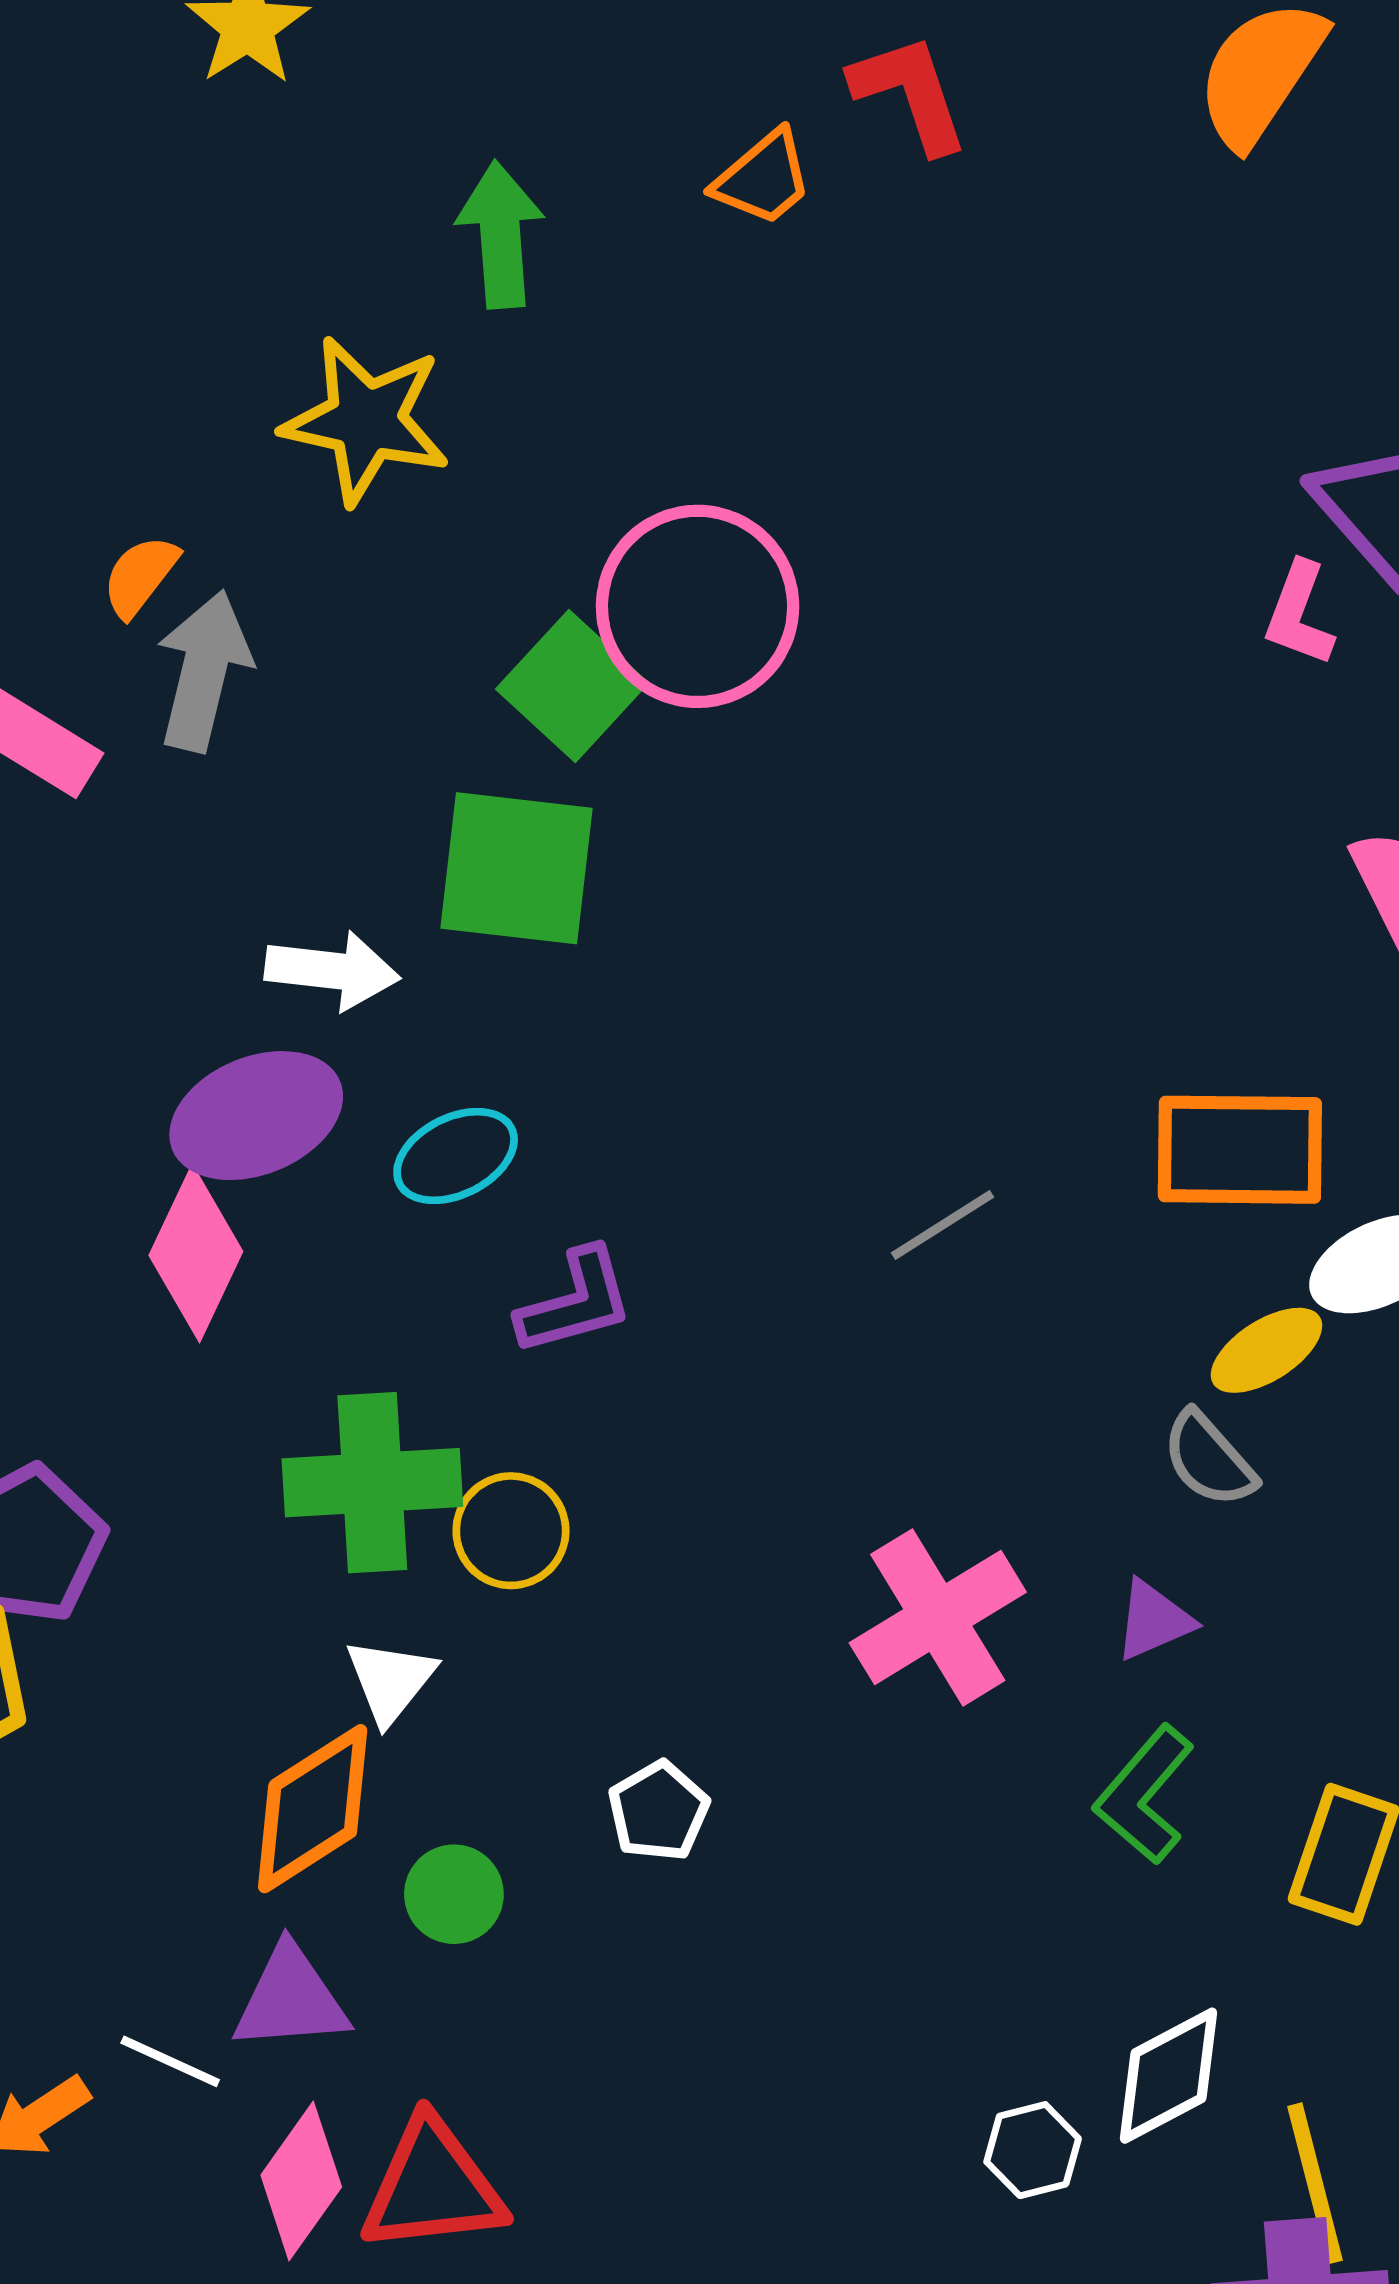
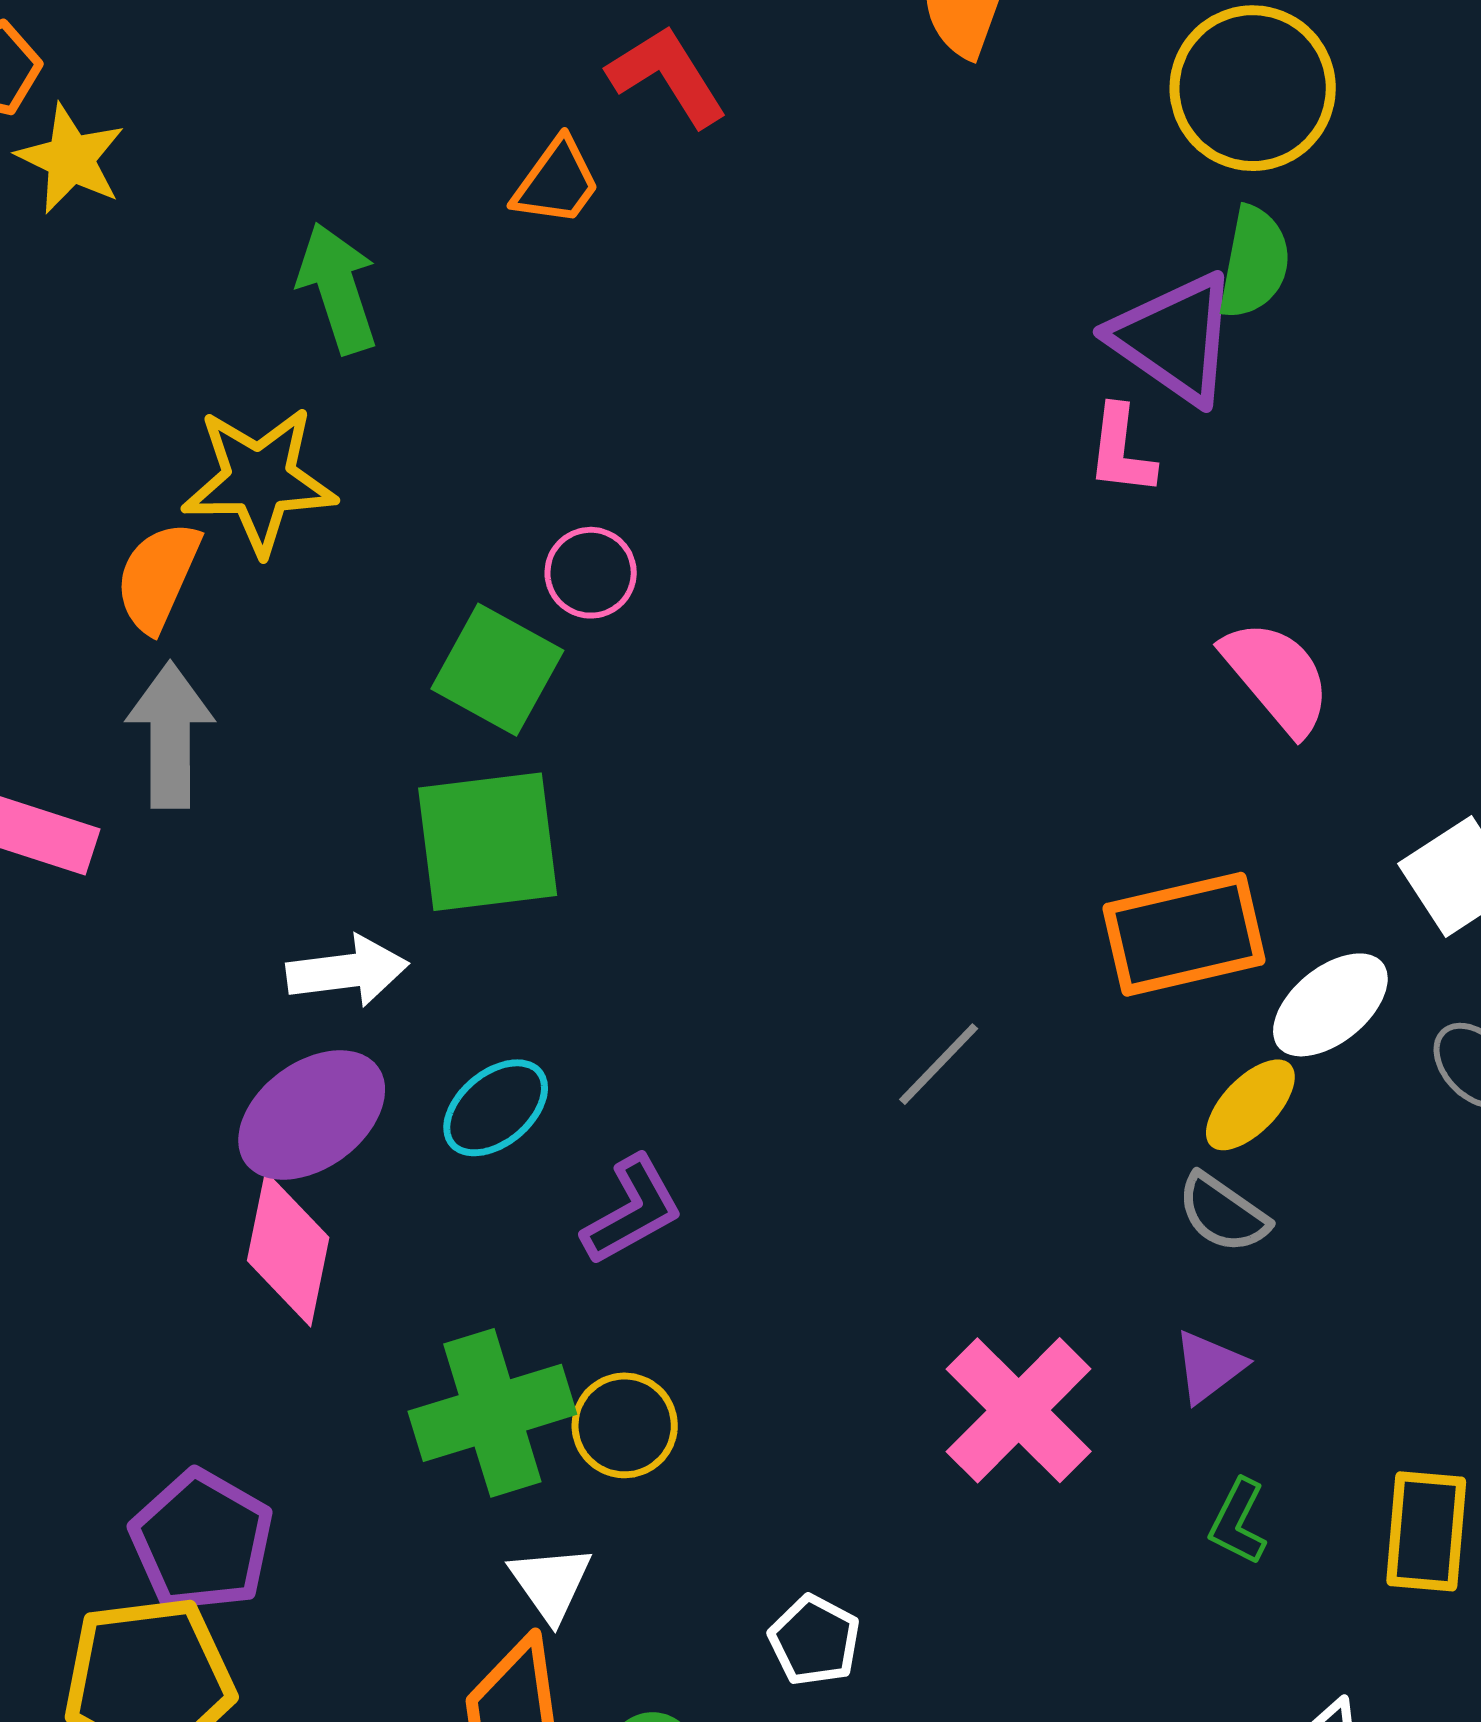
orange semicircle: (140, 576) -> (158, 577), moved, size x1.4
pink circle: (698, 606) -> (591, 573), size x0.5
green L-shape: (1144, 1795) -> (1238, 1522), size x0.7

